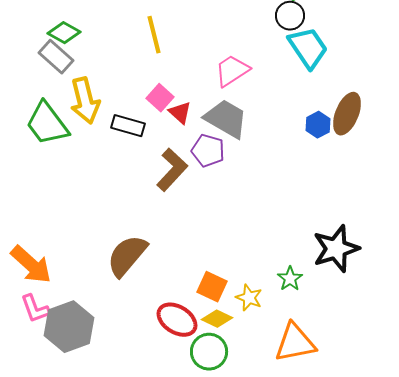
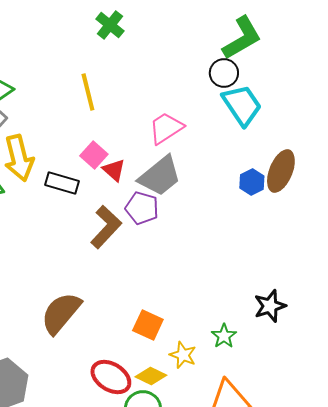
gray trapezoid: (226, 119) -> (160, 176), turned 111
black star: (336, 249) -> (270, 306), size x0.7
orange square: (212, 287) -> (148, 325), moved

